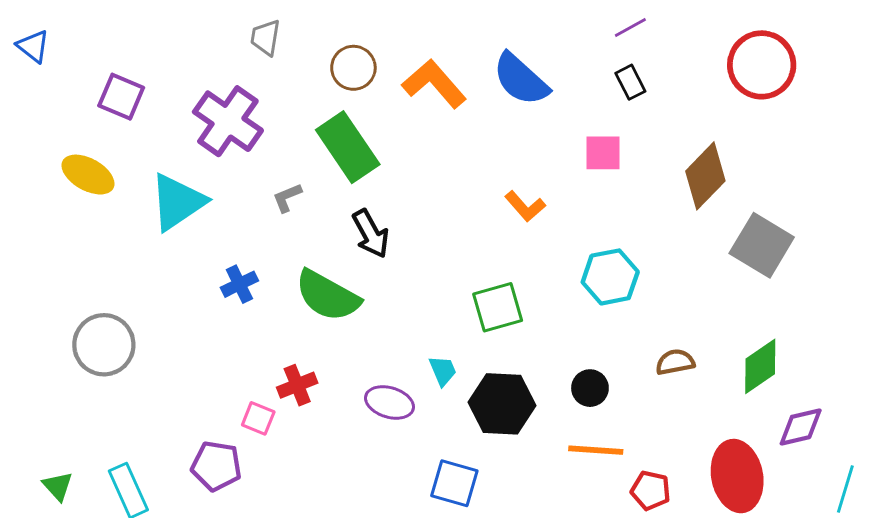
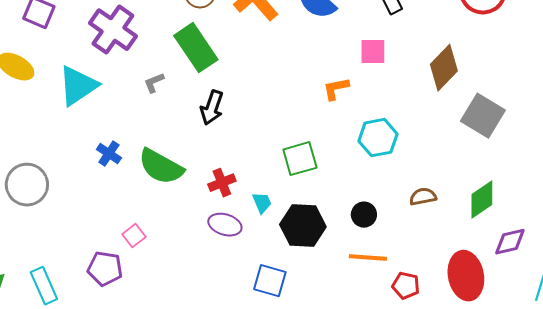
orange L-shape: (525, 206) -> (336, 89), moved, turned 120
black arrow: (371, 234) -> (212, 108), turned 48
blue cross: (239, 284) -> (109, 154), moved, turned -30
green semicircle: (327, 296) -> (161, 167), moved
red cross: (297, 385) -> (222, 183), moved
pink square: (258, 418) -> (134, 236), turned 30

